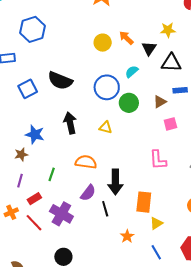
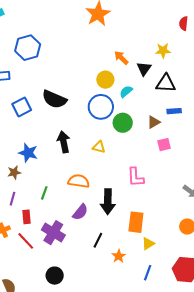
yellow circle: (103, 43) -> (105, 80), moved
pink L-shape: (158, 160) -> (136, 177), moved
red rectangle: (34, 199) -> (26, 217), turned -64
black line: (105, 209) -> (98, 240), moved, turned 42
blue line: (156, 252) -> (148, 273), turned 49

